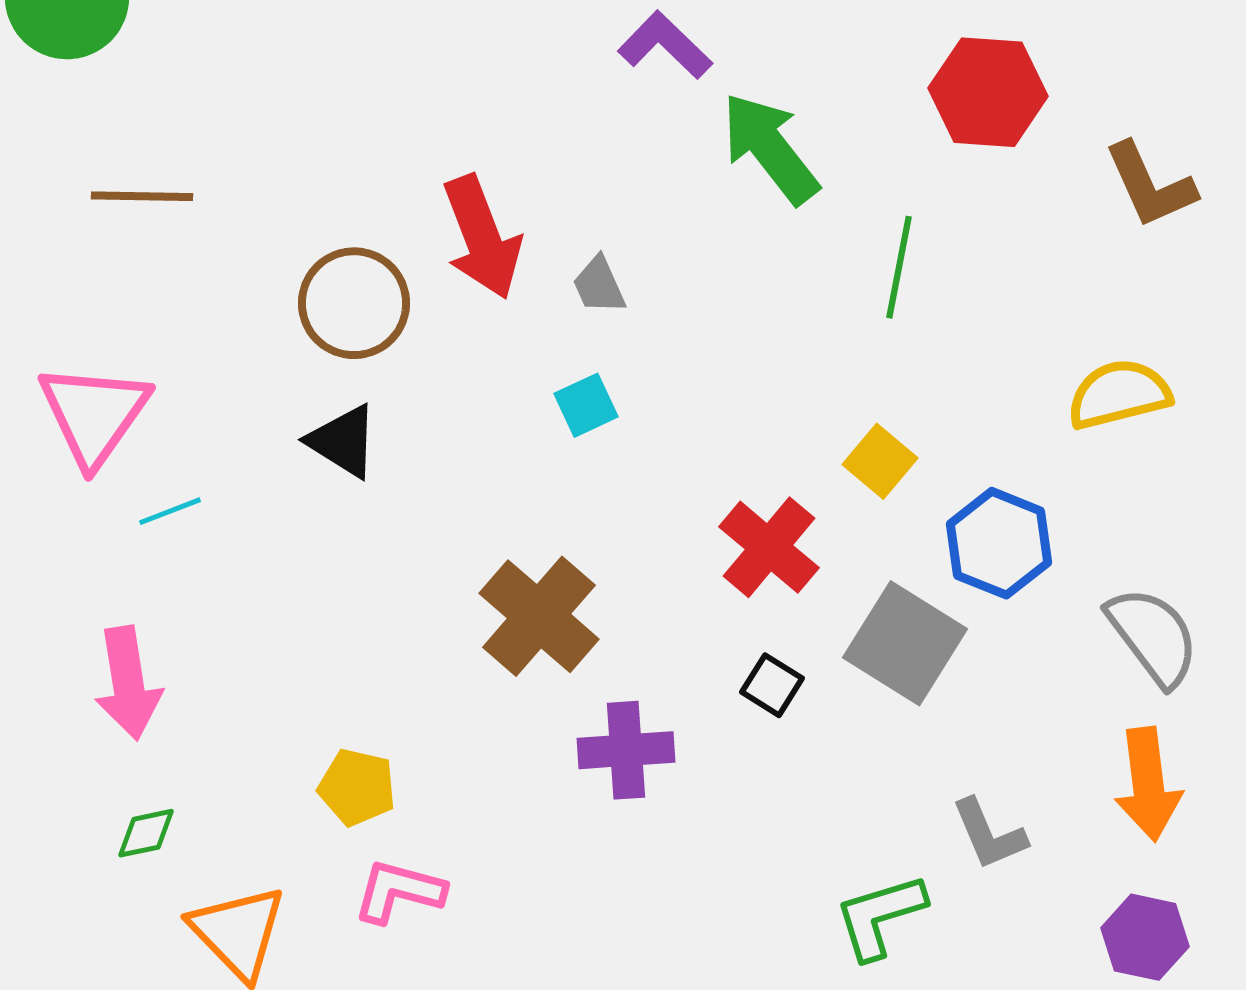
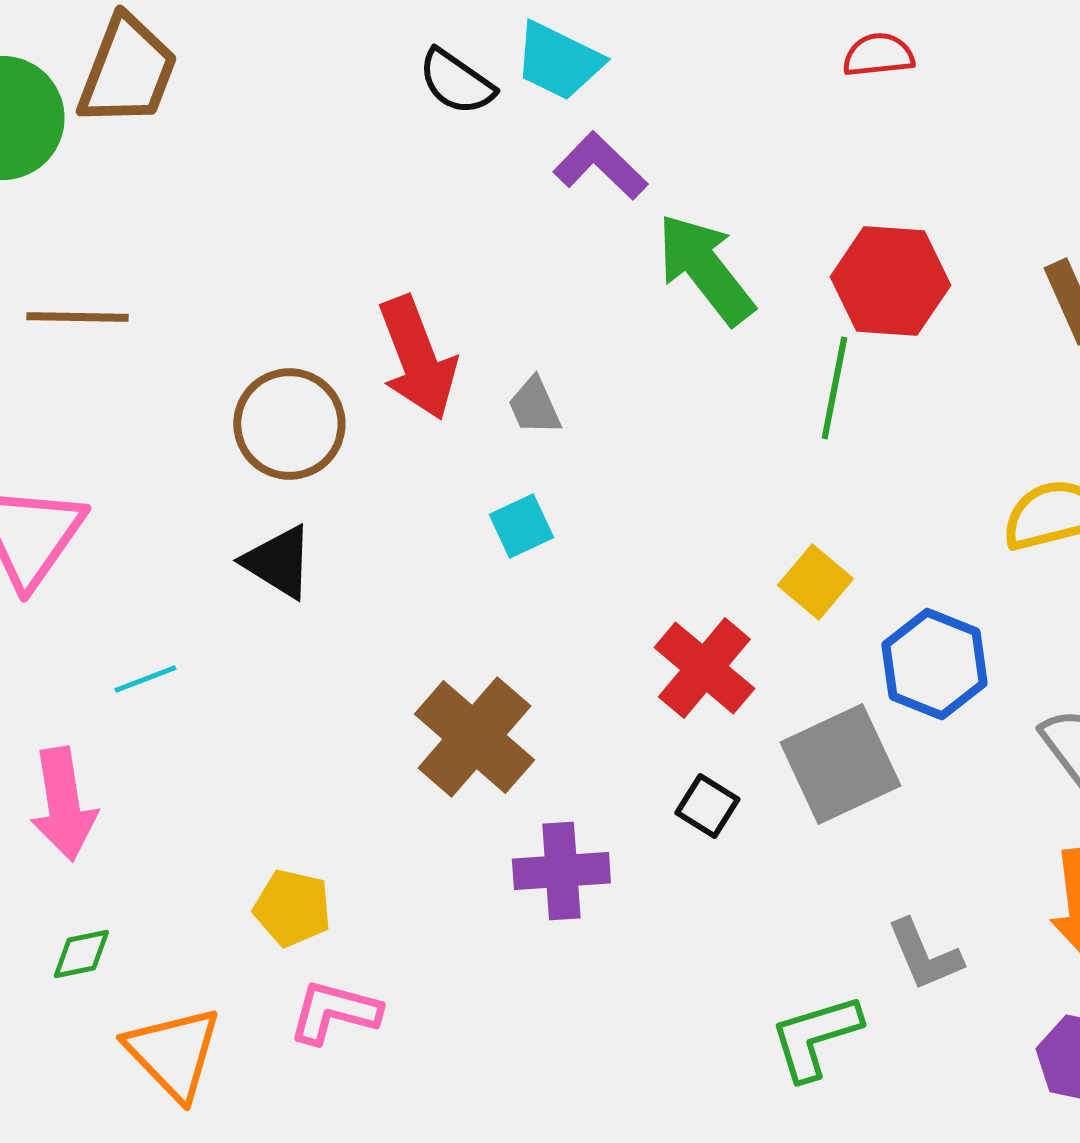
red hexagon: (988, 92) -> (890, 281), moved
cyan line: (170, 511) -> (145, 679), moved
gray square: (905, 643) -> (840, 764), turned 33

